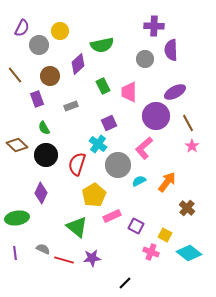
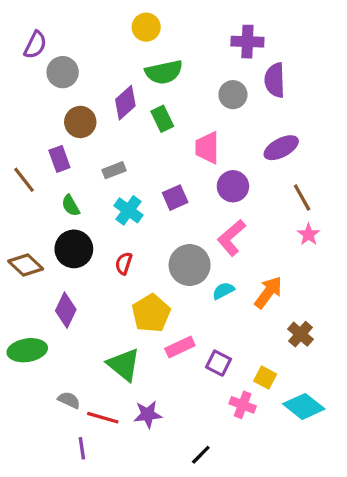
yellow circle: (60, 31) -> (146, 27), moved
brown line: (15, 75) -> (24, 180), moved
green rectangle: (103, 86) -> (162, 119), moved
purple circle: (156, 116) -> (233, 186), moved, size x0.7
cyan cross: (98, 144) -> (128, 210), moved
brown diamond: (17, 145) -> (26, 265), moved
red semicircle: (77, 164) -> (124, 263), size x0.6
purple line: (15, 253) -> (82, 448), moved

